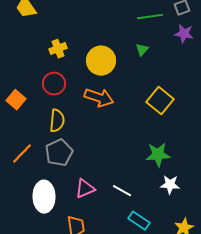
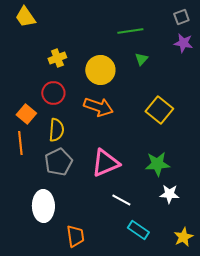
green line: (150, 17) -> (130, 31), moved
orange square: (16, 100) -> (26, 114), moved
orange line: (22, 154) -> (20, 143), moved, turned -50
pink triangle: (85, 189) -> (105, 163), moved, size x1.4

